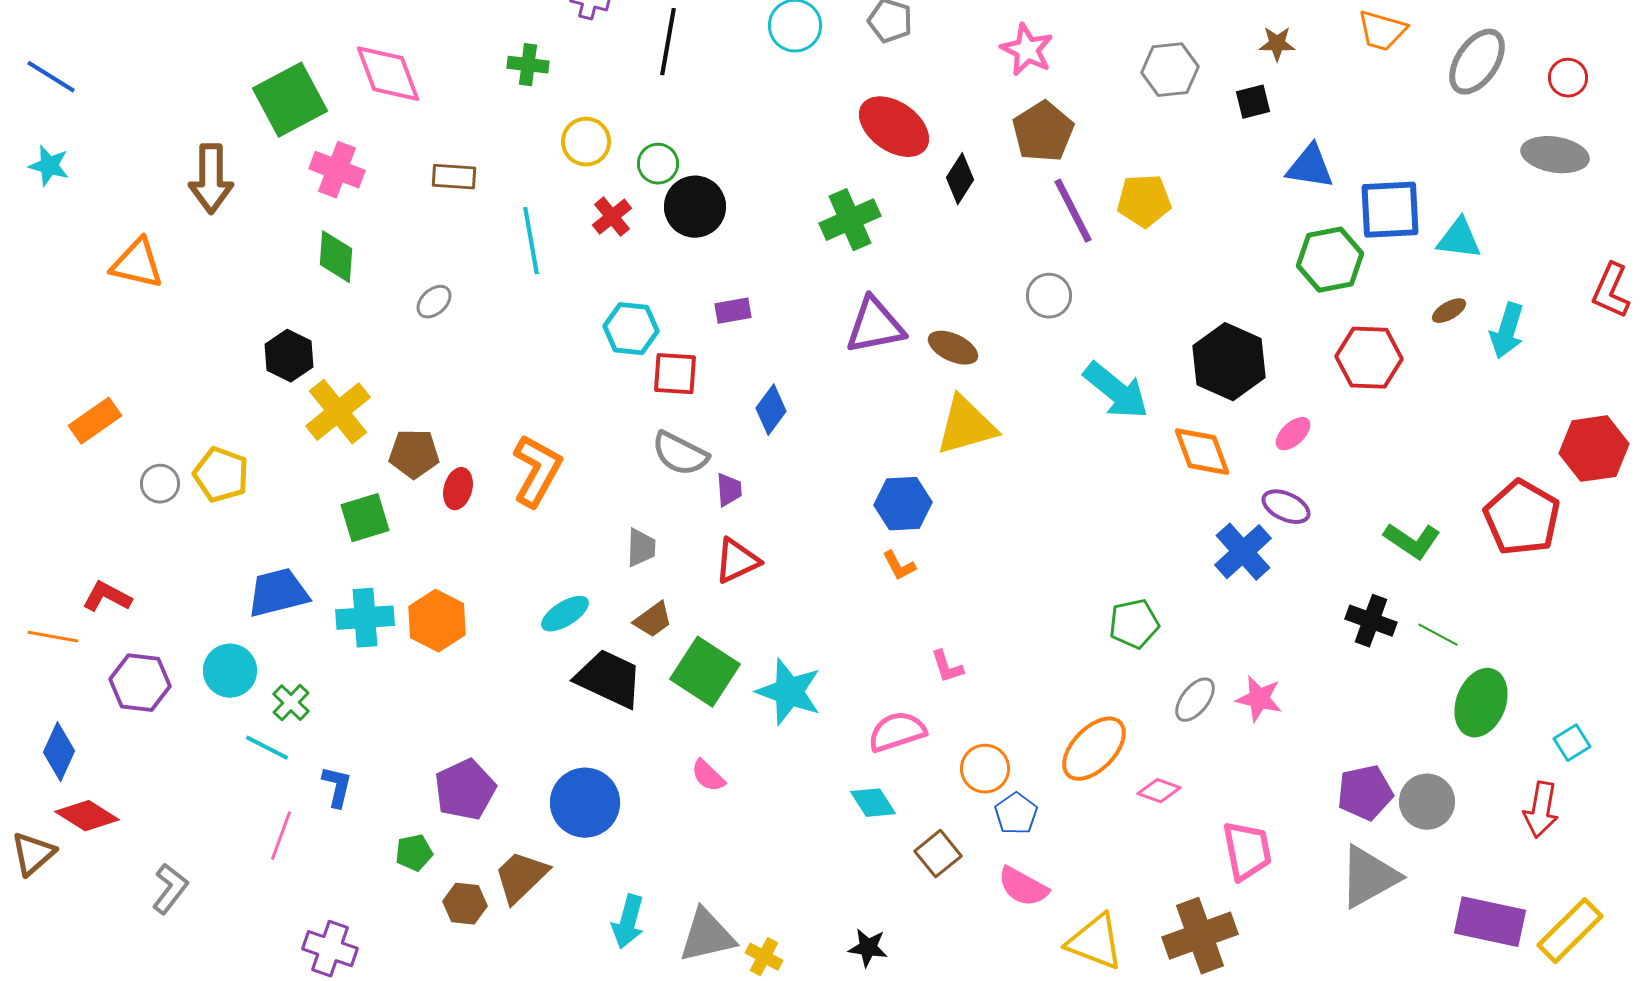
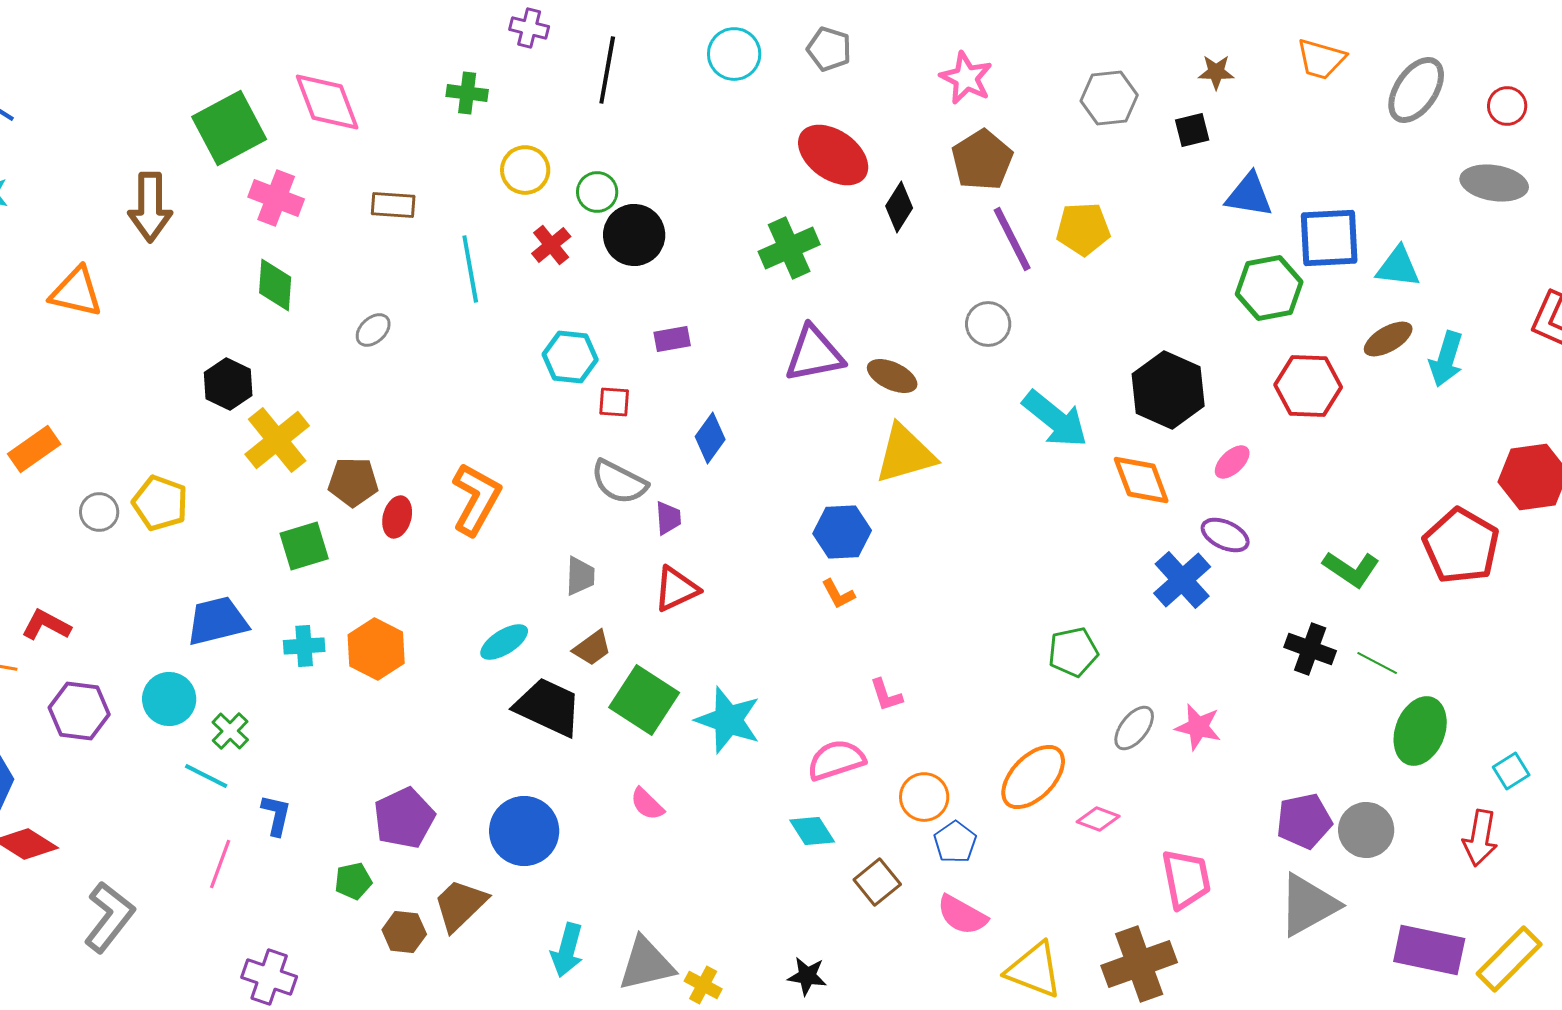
brown ellipse: (1449, 311) -> (1388, 339), size x1.4
red square: (675, 374) -> (614, 402), size x0.7
cyan cross: (365, 618) -> (304, 646), size x0.7
gray L-shape: (170, 889) -> (109, 917), size x1.4

